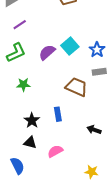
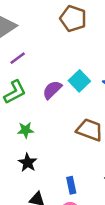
blue rectangle: (58, 114) -> (71, 185), moved
black star: (32, 120) -> (28, 163), moved

